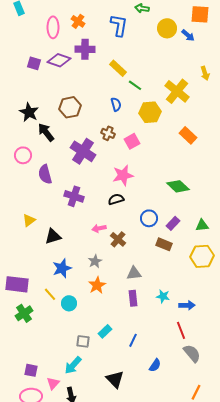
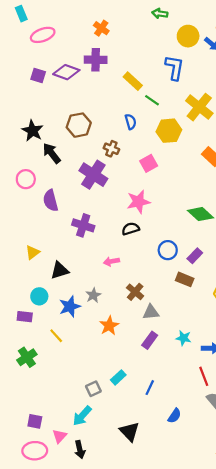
orange cross: (78, 21) -> (101, 28), moved
blue L-shape: (119, 25) -> (175, 68), moved
pink ellipse: (53, 27) -> (43, 35), moved, turned 70
brown cross: (108, 133) -> (111, 149), moved
brown cross: (118, 239) -> (135, 292), moved
gray star: (95, 261) -> (93, 295), moved
purple rectangle: (17, 284) -> (25, 317), moved, size x0.6
purple rectangle: (133, 298) -> (150, 340), turned 42
cyan circle: (69, 303) -> (39, 296), moved
gray square: (83, 341) -> (93, 389), turned -32

